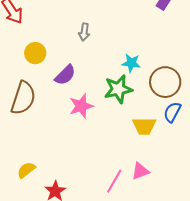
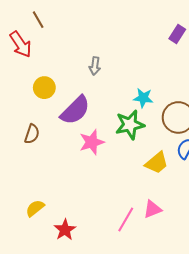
purple semicircle: (65, 75) -> (75, 110), size x1.4
brown semicircle: (23, 98) -> (32, 134), size x0.6
yellow trapezoid: (144, 126) -> (157, 163), turned -40

